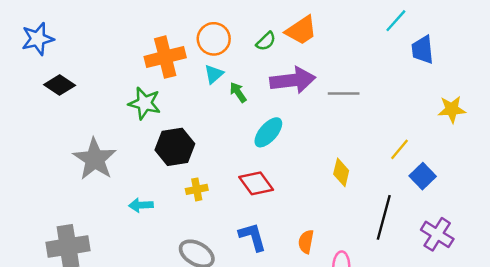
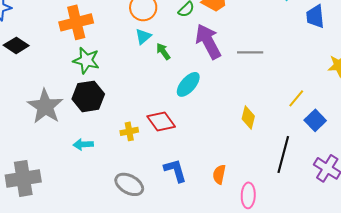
orange cross: (165, 57) -> (76, 22), moved
purple arrow: (293, 80) -> (208, 41), turned -111
black hexagon: (175, 147) -> (88, 96), moved
red diamond: (256, 183) -> (161, 121), moved

